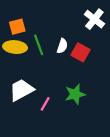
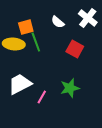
orange square: (17, 27) -> (26, 27), moved
white semicircle: (62, 46) -> (58, 22), moved, turned 112

